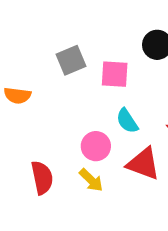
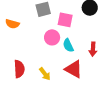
pink circle: (96, 146) -> (52, 37), moved

